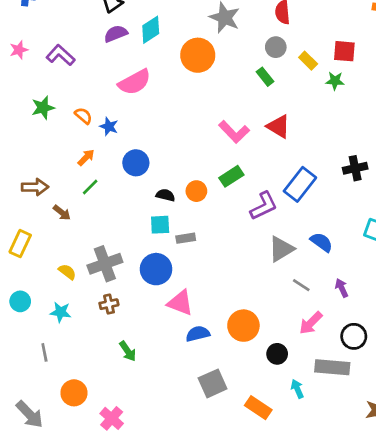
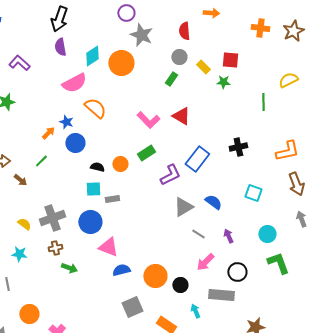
cyan diamond: (151, 30) -> (92, 56), moved
purple semicircle: (116, 34) -> (60, 47), turned -78
green rectangle: (265, 77) -> (171, 79), turned 72
orange semicircle: (83, 116) -> (95, 108), moved, size x1.6
blue star: (109, 127) -> (66, 122), moved
orange arrow: (86, 157) -> (48, 133), moved
orange circle: (243, 326) -> (155, 276), moved
green arrow: (128, 351) -> (69, 268), moved, turned -35

